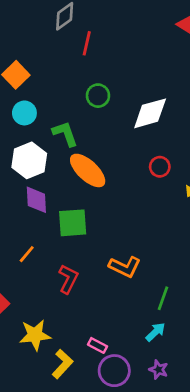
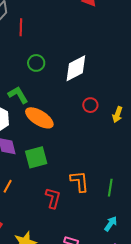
orange L-shape: (125, 267) -> (80, 181), turned -110
red L-shape: (68, 279) -> (53, 198), moved
green line: (163, 298) -> (110, 188), moved

